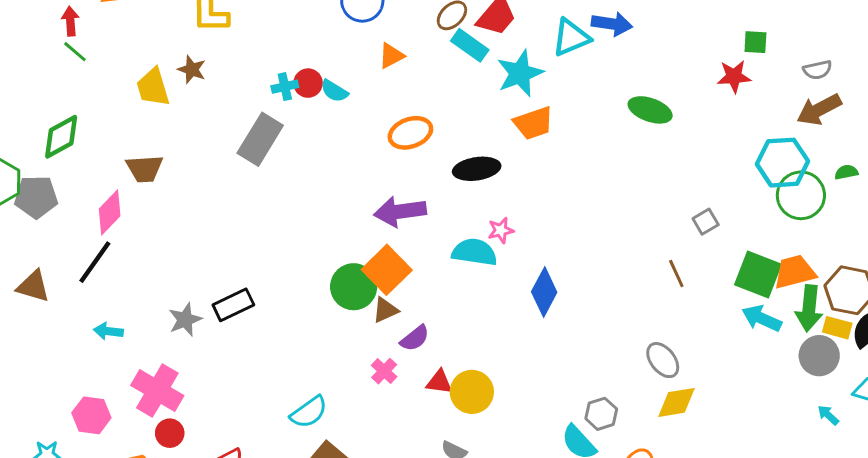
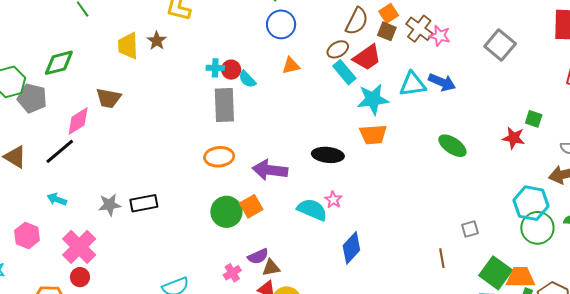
orange ellipse: (410, 133) -> (219, 157), moved
gray rectangle: (260, 139) -> (224, 105), moved, turned -48
pink star: (501, 230) -> (333, 200), turned 30
orange square: (387, 270) -> (251, 206), size x0.7
brown triangle: (385, 310) -> (271, 268), moved
pink hexagon: (91, 415) -> (27, 235), moved

